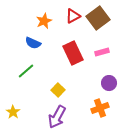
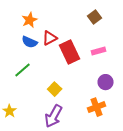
red triangle: (73, 16) -> (50, 38), moved
brown square: (98, 18) -> (95, 17), size x0.6
orange star: (44, 21) -> (30, 20), moved

